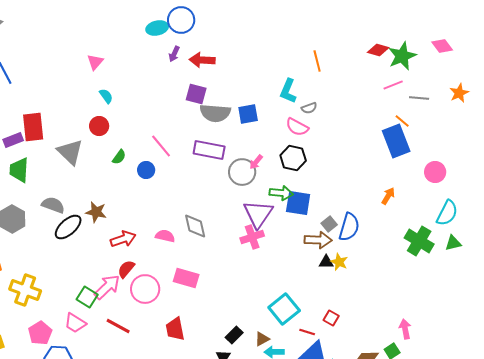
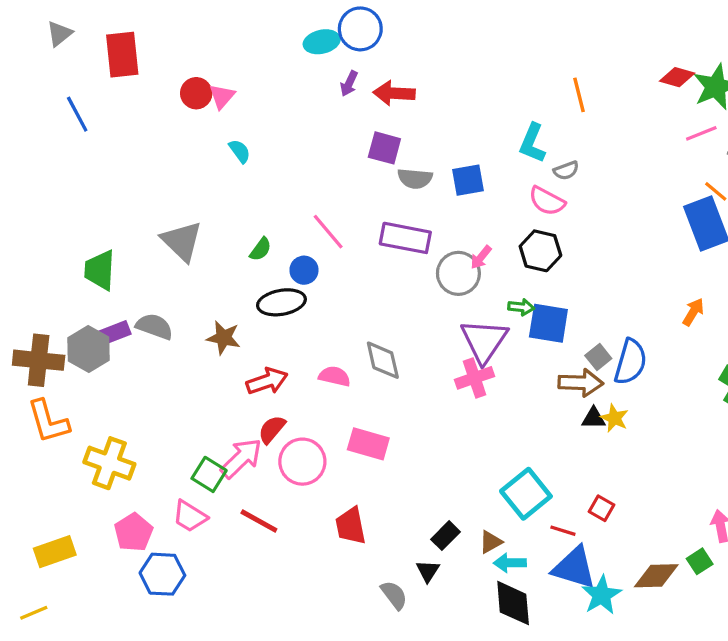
gray semicircle: (215, 113) -> (415, 178), size x0.7
red circle: (99, 126) -> (196, 93), moved
red rectangle: (33, 127) -> (122, 55), moved
purple rectangle: (13, 140) -> (114, 333), moved
green arrow: (281, 193) -> (521, 307), size x0.7
black ellipse: (68, 227) -> (281, 302), moved, turned 32

